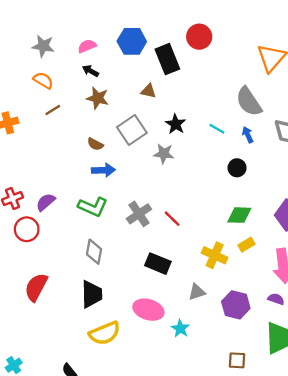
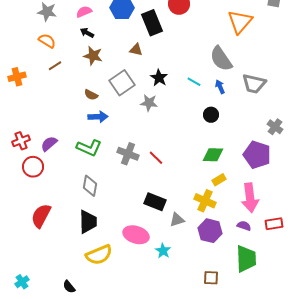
gray cross: (139, 214) -> (128, 154), turned -35
yellow cross: (215, 255) -> (205, 201), moved
black rectangle: (158, 264) -> (155, 202), moved

